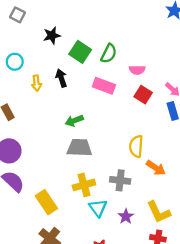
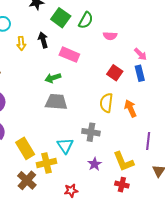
pink rectangle: (104, 86) -> (69, 55), moved
red square: (143, 95) -> (115, 73), moved
orange arrow: (156, 168) -> (130, 108), moved, turned -150
yellow cross: (84, 185) -> (46, 163), moved
cyan triangle: (98, 208) -> (65, 146), moved

